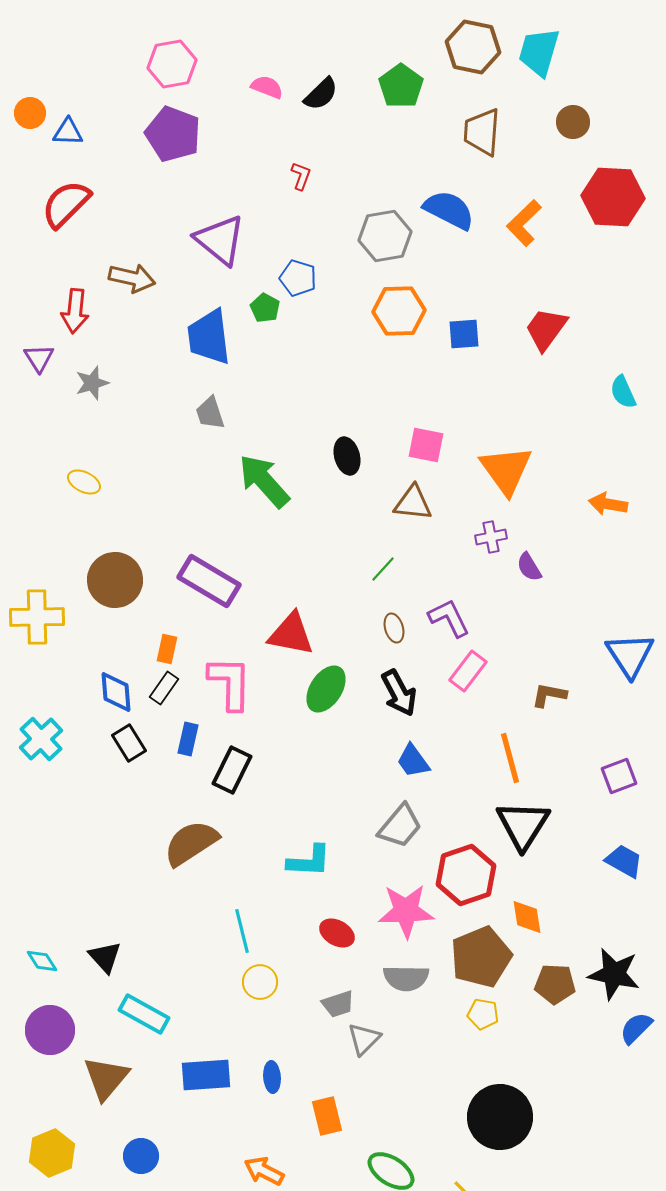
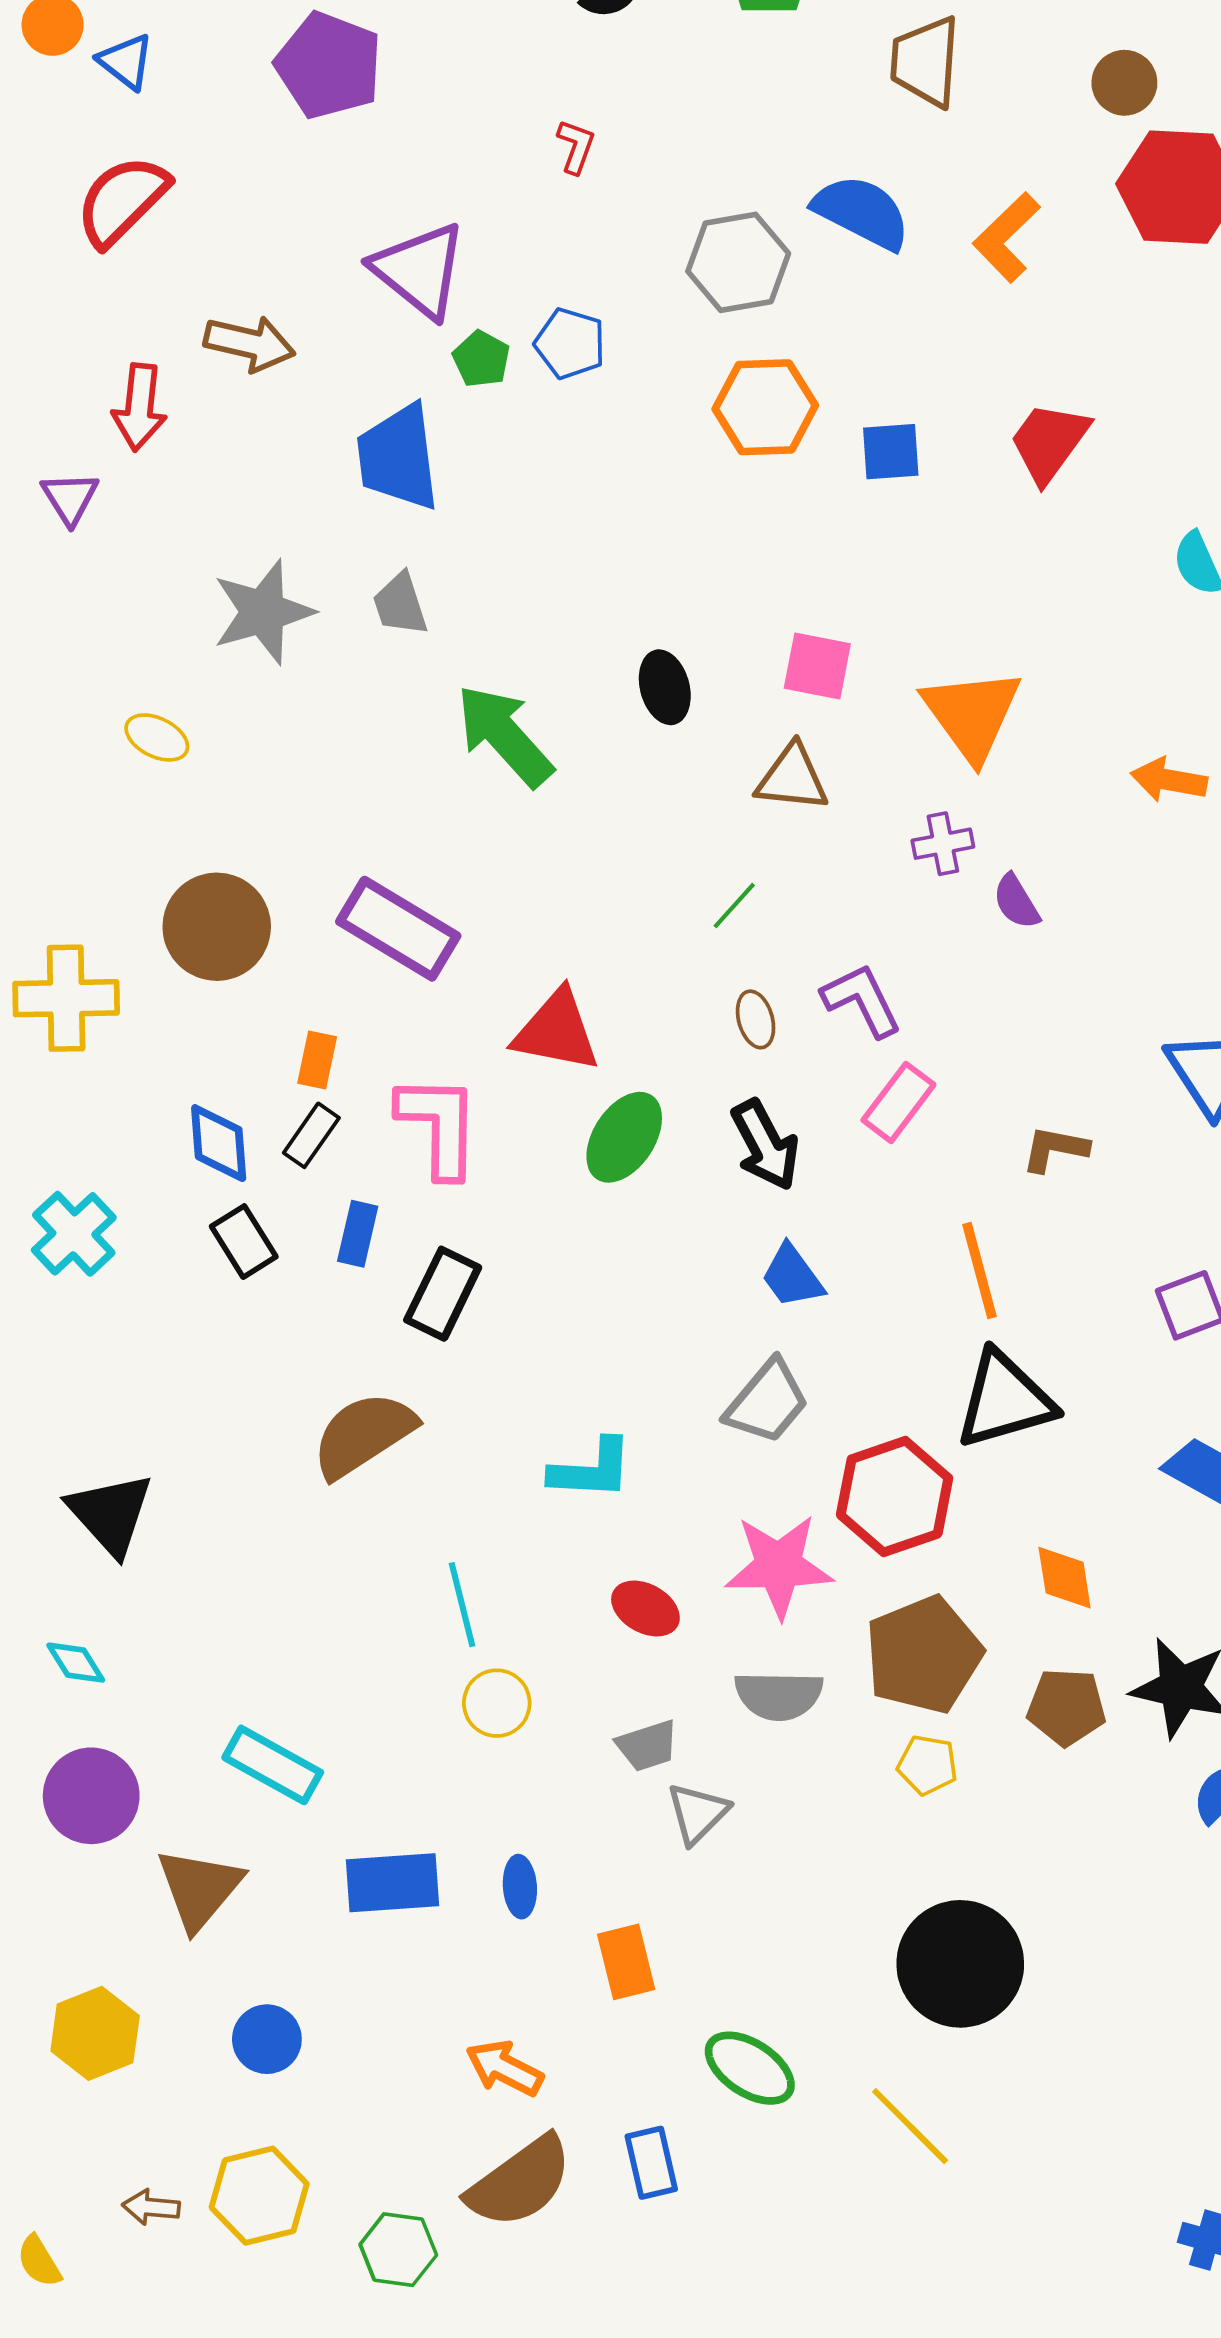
brown circle: (573, 122) -> (1124, 83), moved
blue triangle: (68, 132) -> (126, 62), turned 36
green pentagon: (265, 308) -> (481, 359), moved
gray star: (92, 383) -> (263, 612), moved, size x1.6
black triangle: (523, 825) -> (1005, 1400), turned 42
orange diamond: (527, 917) -> (1065, 1578), moved
black triangle: (105, 957) -> (110, 1514), moved, size x1.4

